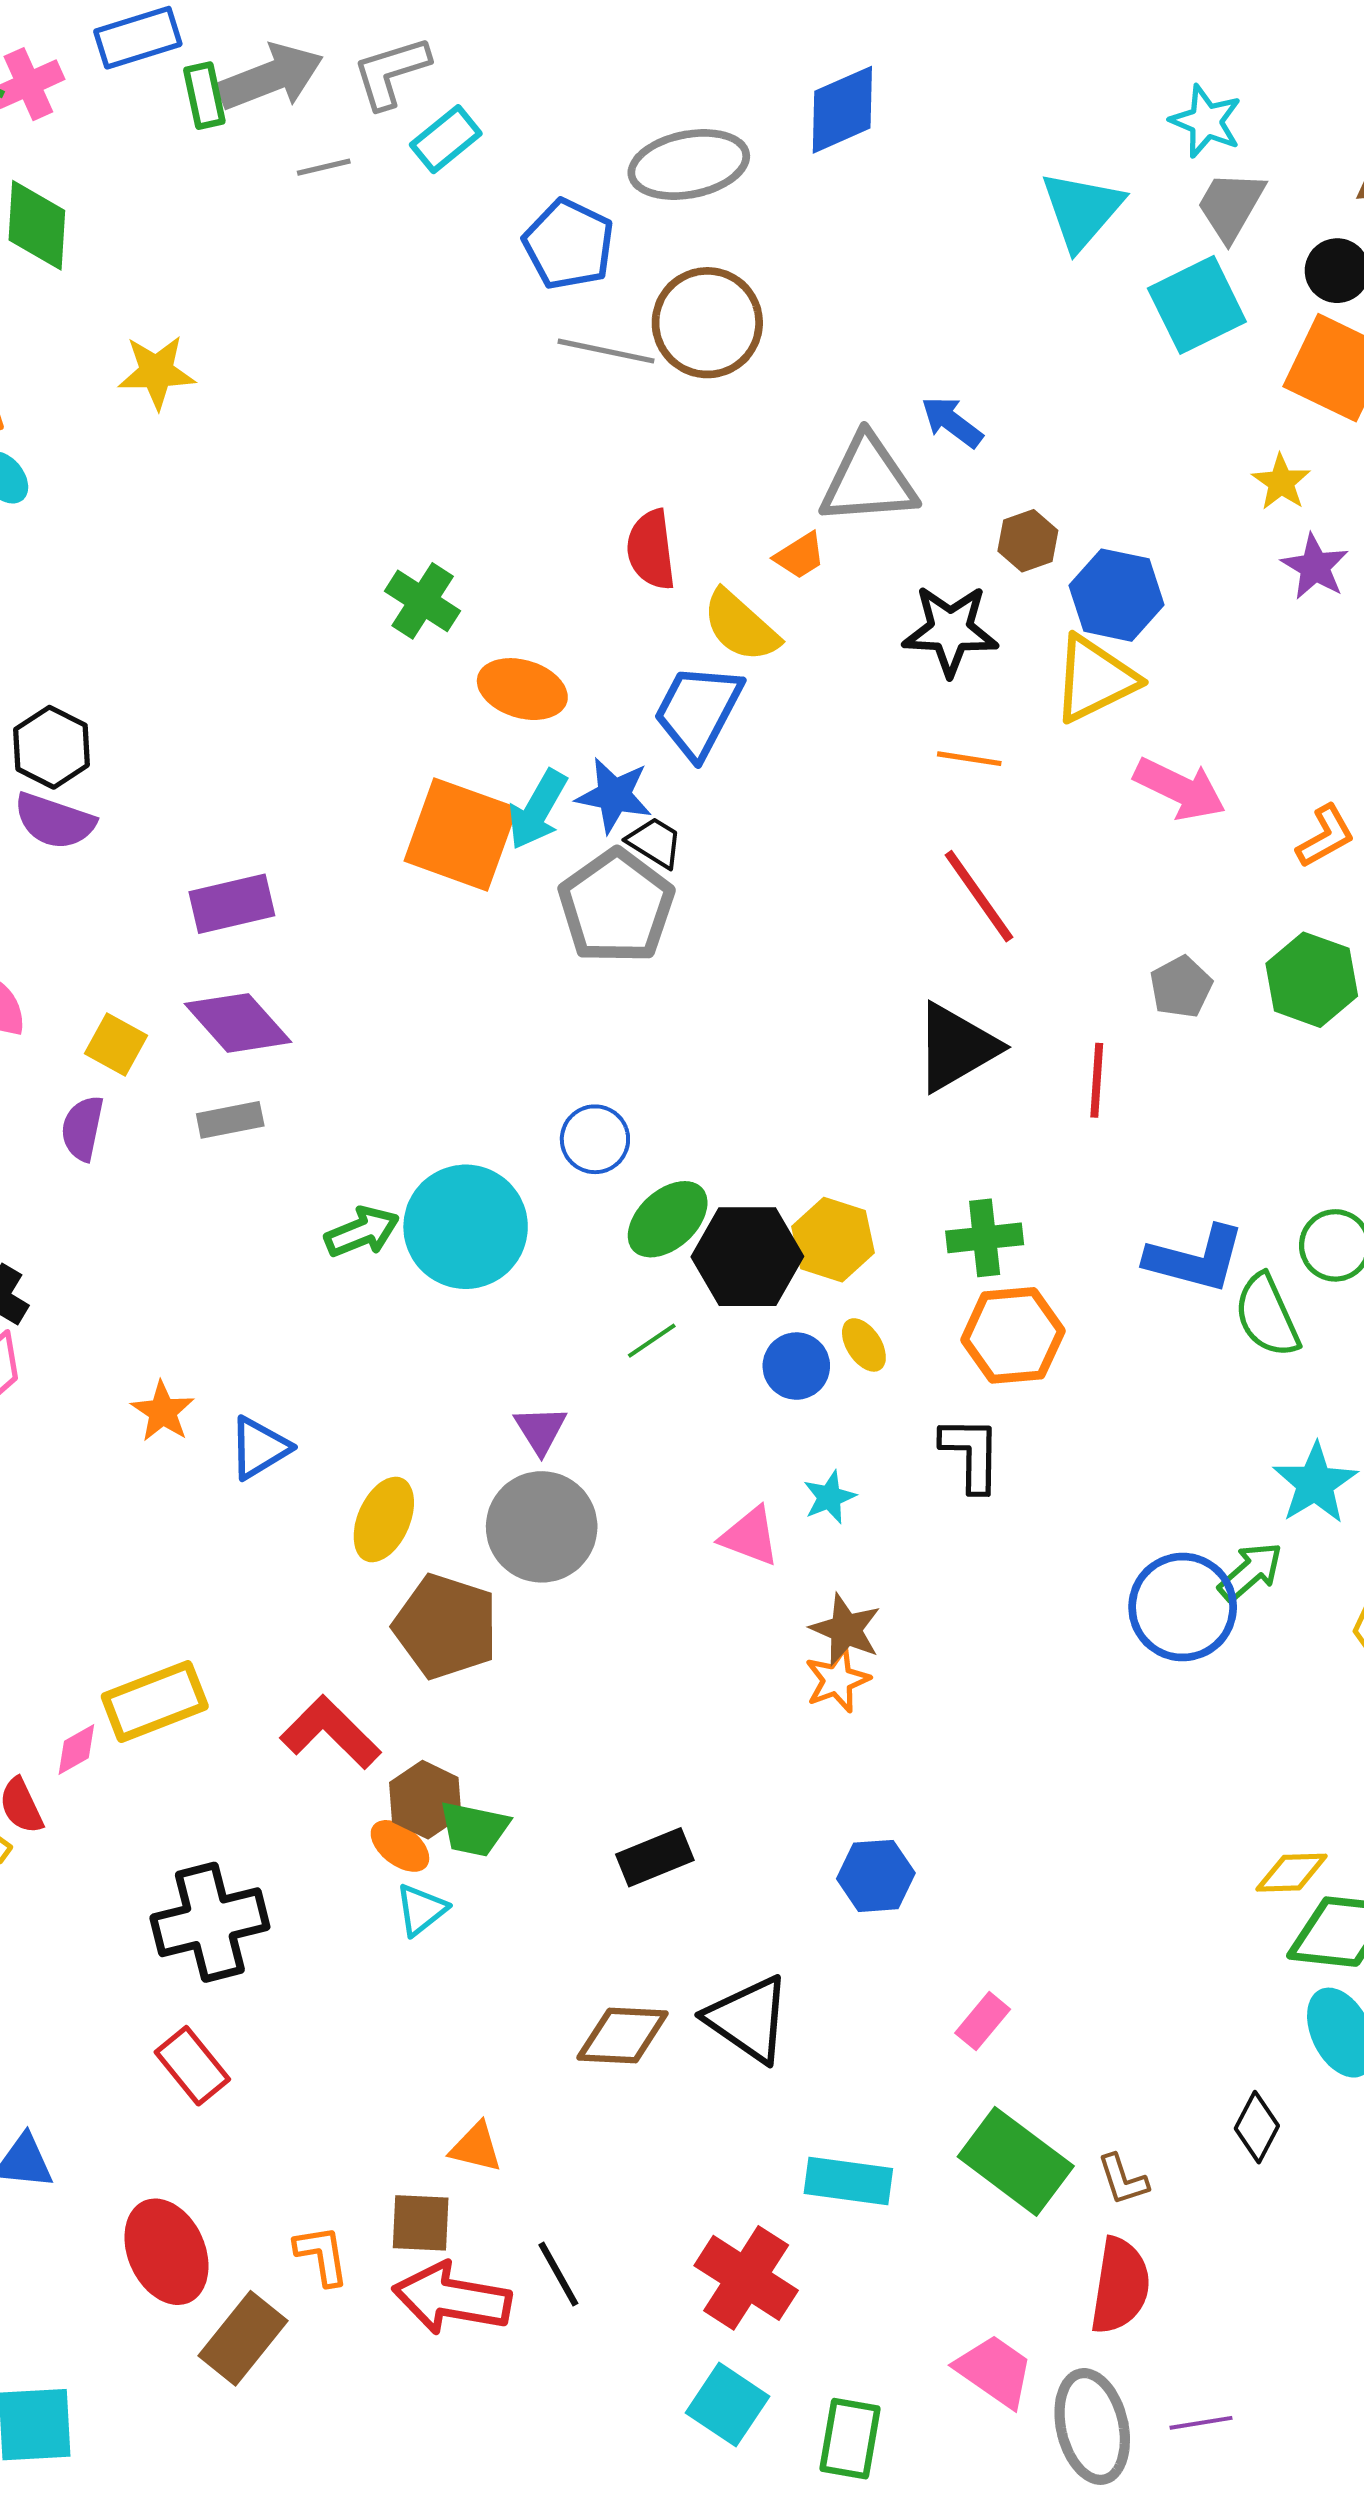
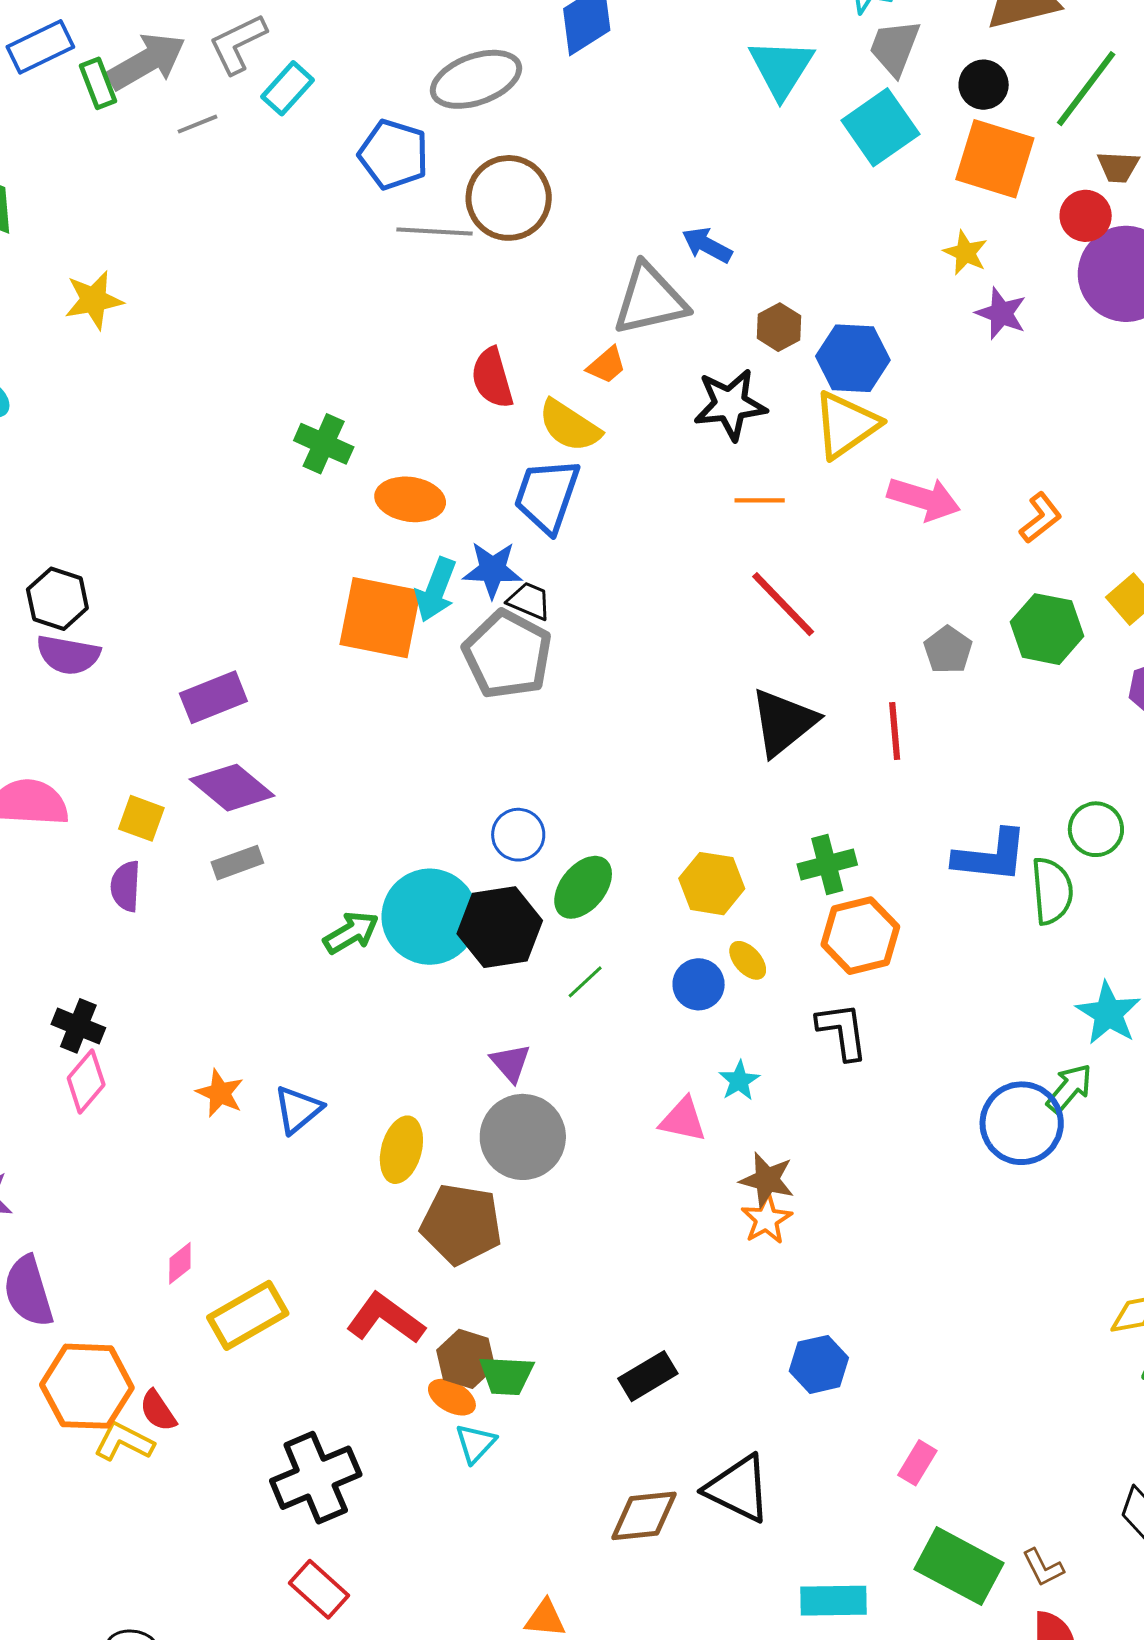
black hexagon: (747, 1257) -> (500, 927), moved
green semicircle: (1267, 1316) -> (1052, 891), turned -152
pink diamond: (76, 1750) -> (180, 1263), moved

